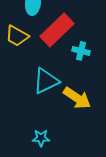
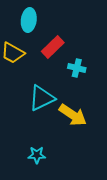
red rectangle: (57, 30) -> (53, 47), size x0.7

